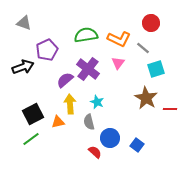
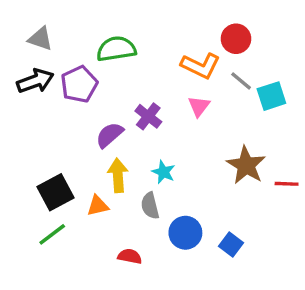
red circle: (151, 23) -> (236, 39), moved
green semicircle: (86, 35) -> (116, 49), moved
black arrow: (23, 67) -> (35, 81), moved
purple cross: (88, 69) -> (148, 116), size x0.7
cyan square: (156, 69) -> (271, 96), moved
red semicircle: (95, 152) -> (130, 256), moved, turned -32

